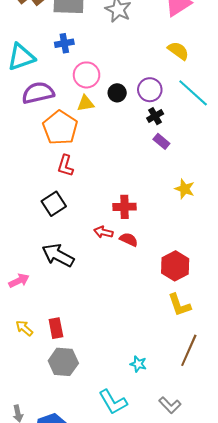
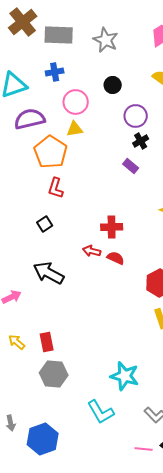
black circle: (117, 93) -> (113, 85), moved
purple rectangle: (161, 141) -> (131, 166), moved
black square: (54, 204) -> (45, 224), size x0.7
cyan star: (138, 364) -> (125, 376), size x1.8

